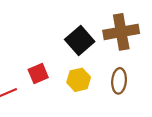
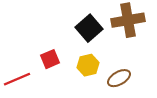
brown ellipse: (119, 81) -> (119, 78), moved, turned 55

